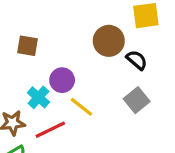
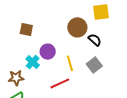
yellow line: (81, 107) -> (70, 63), moved, turned 35
red line: (50, 130) -> (60, 83), moved

